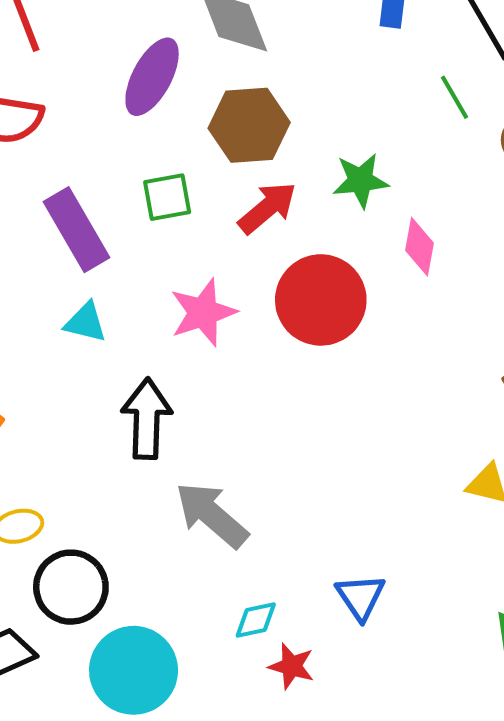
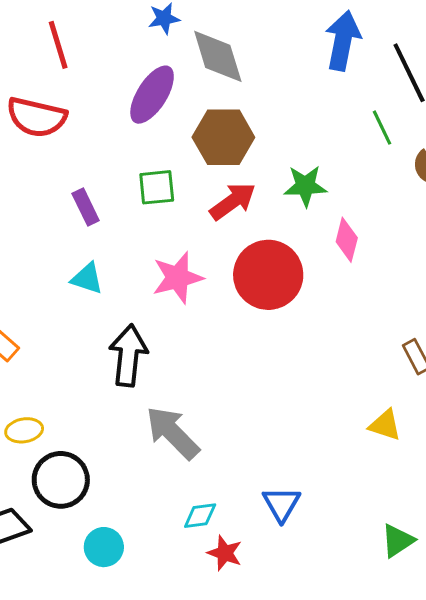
purple rectangle: (77, 230) -> (86, 207), size x0.6
cyan circle: (134, 670) -> (104, 547), size x0.6

